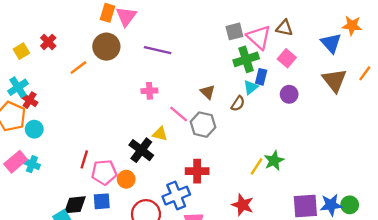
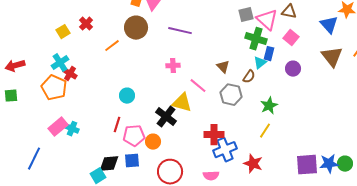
green cross: (246, 59) -> (256, 39), turned 35
gray hexagon: (203, 125) -> (231, 95), moved
cyan circle: (34, 129) -> (127, 96), moved
yellow triangle: (160, 134) -> (182, 103), size x1.5
green star: (274, 161) -> (269, 106), moved
blue cross: (176, 196) -> (225, 150), moved

